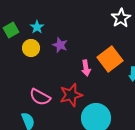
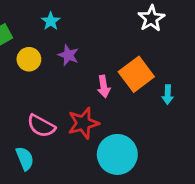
cyan star: (37, 27) -> (51, 21), moved

